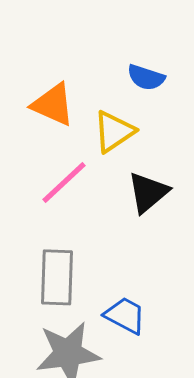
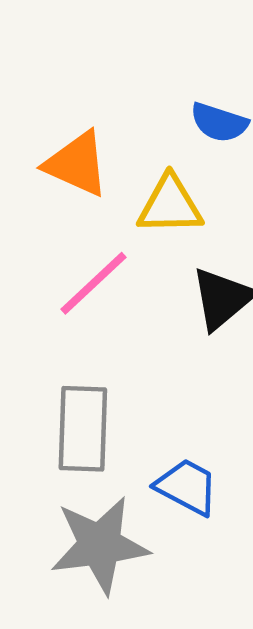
yellow triangle: (114, 131) -> (170, 205), turned 33

